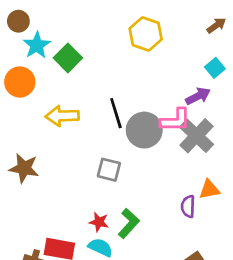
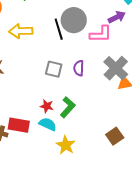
gray circle: (144, 130) -> (74, 20), moved
gray cross: (197, 136) -> (116, 68), moved
purple semicircle: (188, 206) -> (79, 68), moved

